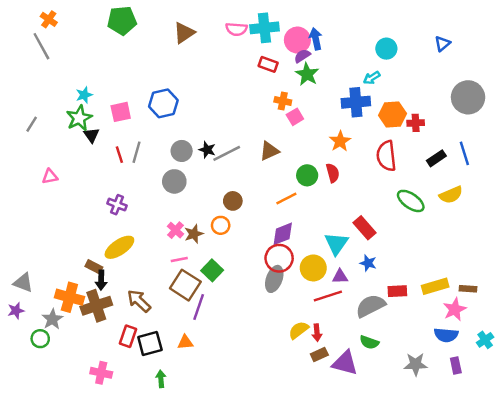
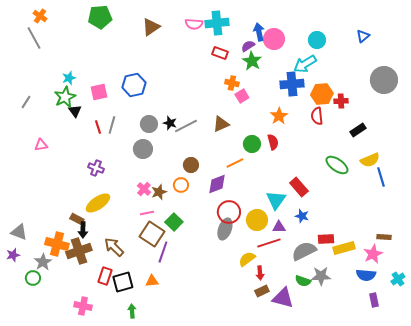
pink circle: (297, 40) -> (274, 39), moved
cyan arrow: (372, 78) -> (305, 64), size x1.6
blue line: (464, 153) -> (381, 177), moved
red semicircle: (386, 156) -> (317, 116), moved, size x0.7
purple diamond: (283, 234) -> (217, 184), moved
yellow rectangle: (435, 286) -> (344, 248), moved
yellow semicircle: (299, 330) -> (247, 259), moved
gray star: (416, 364) -> (321, 276), moved

